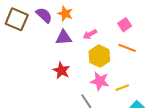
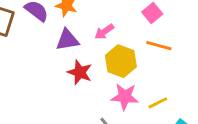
red star: (61, 70) -> (80, 72), moved

